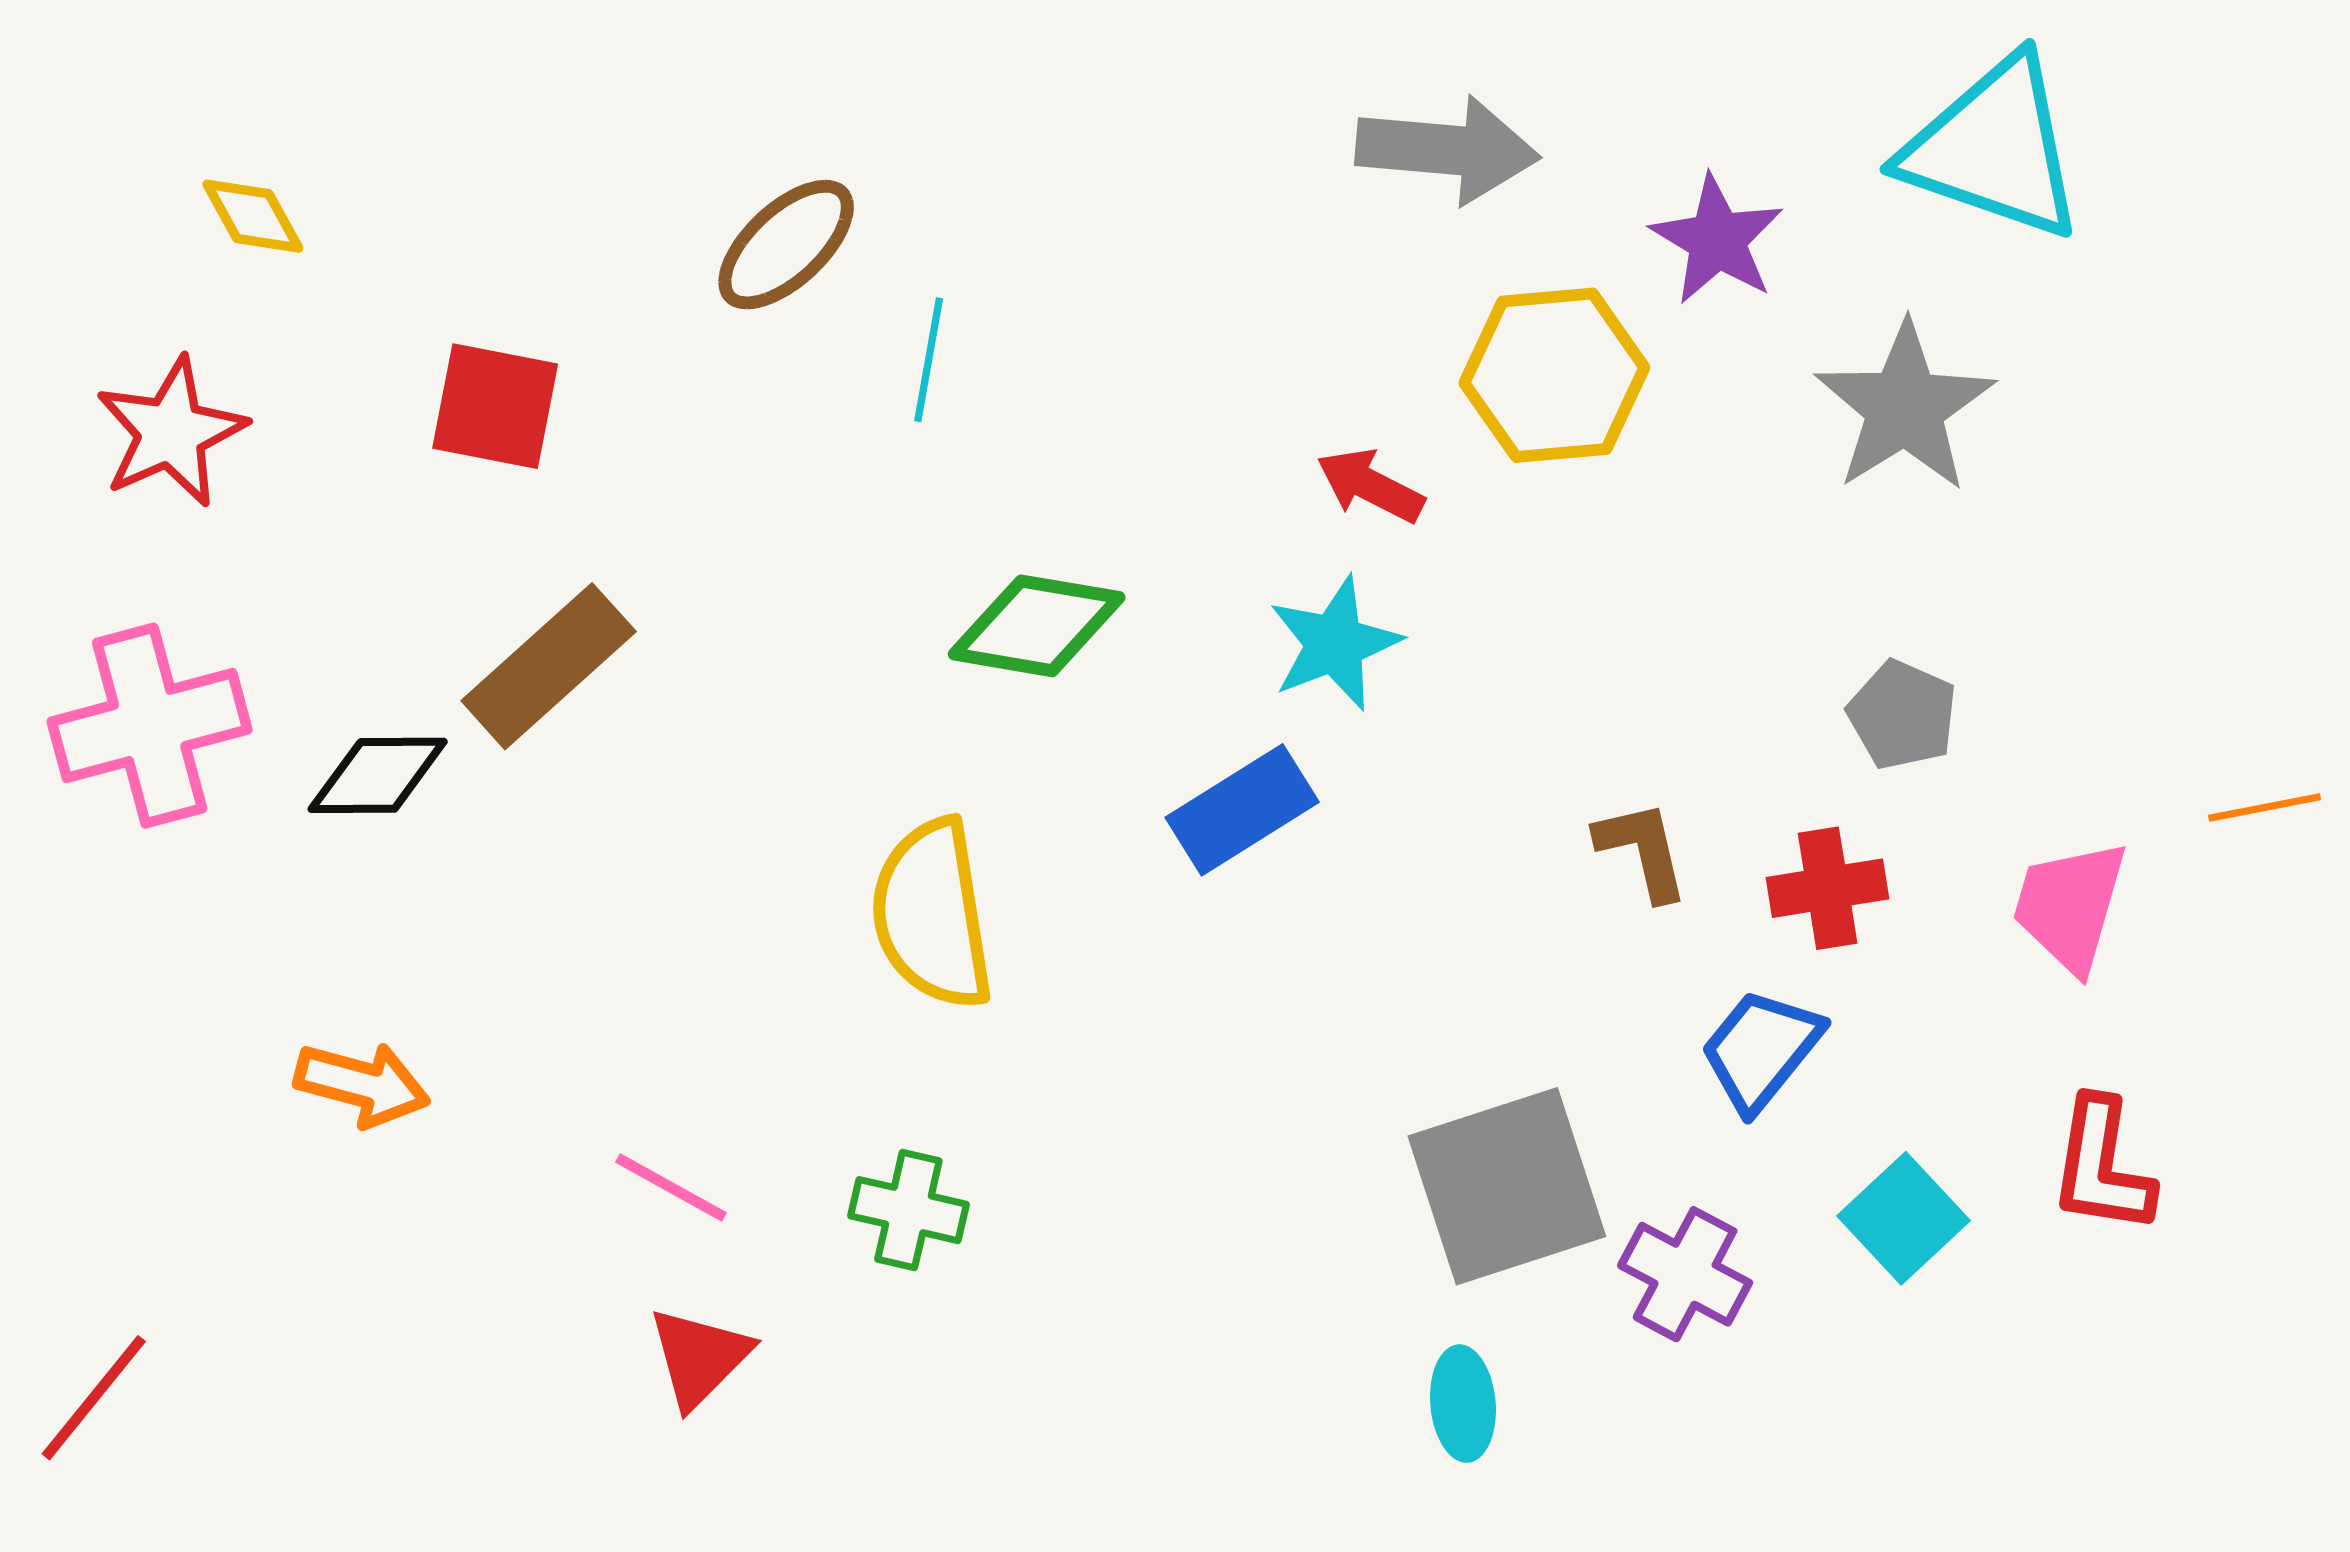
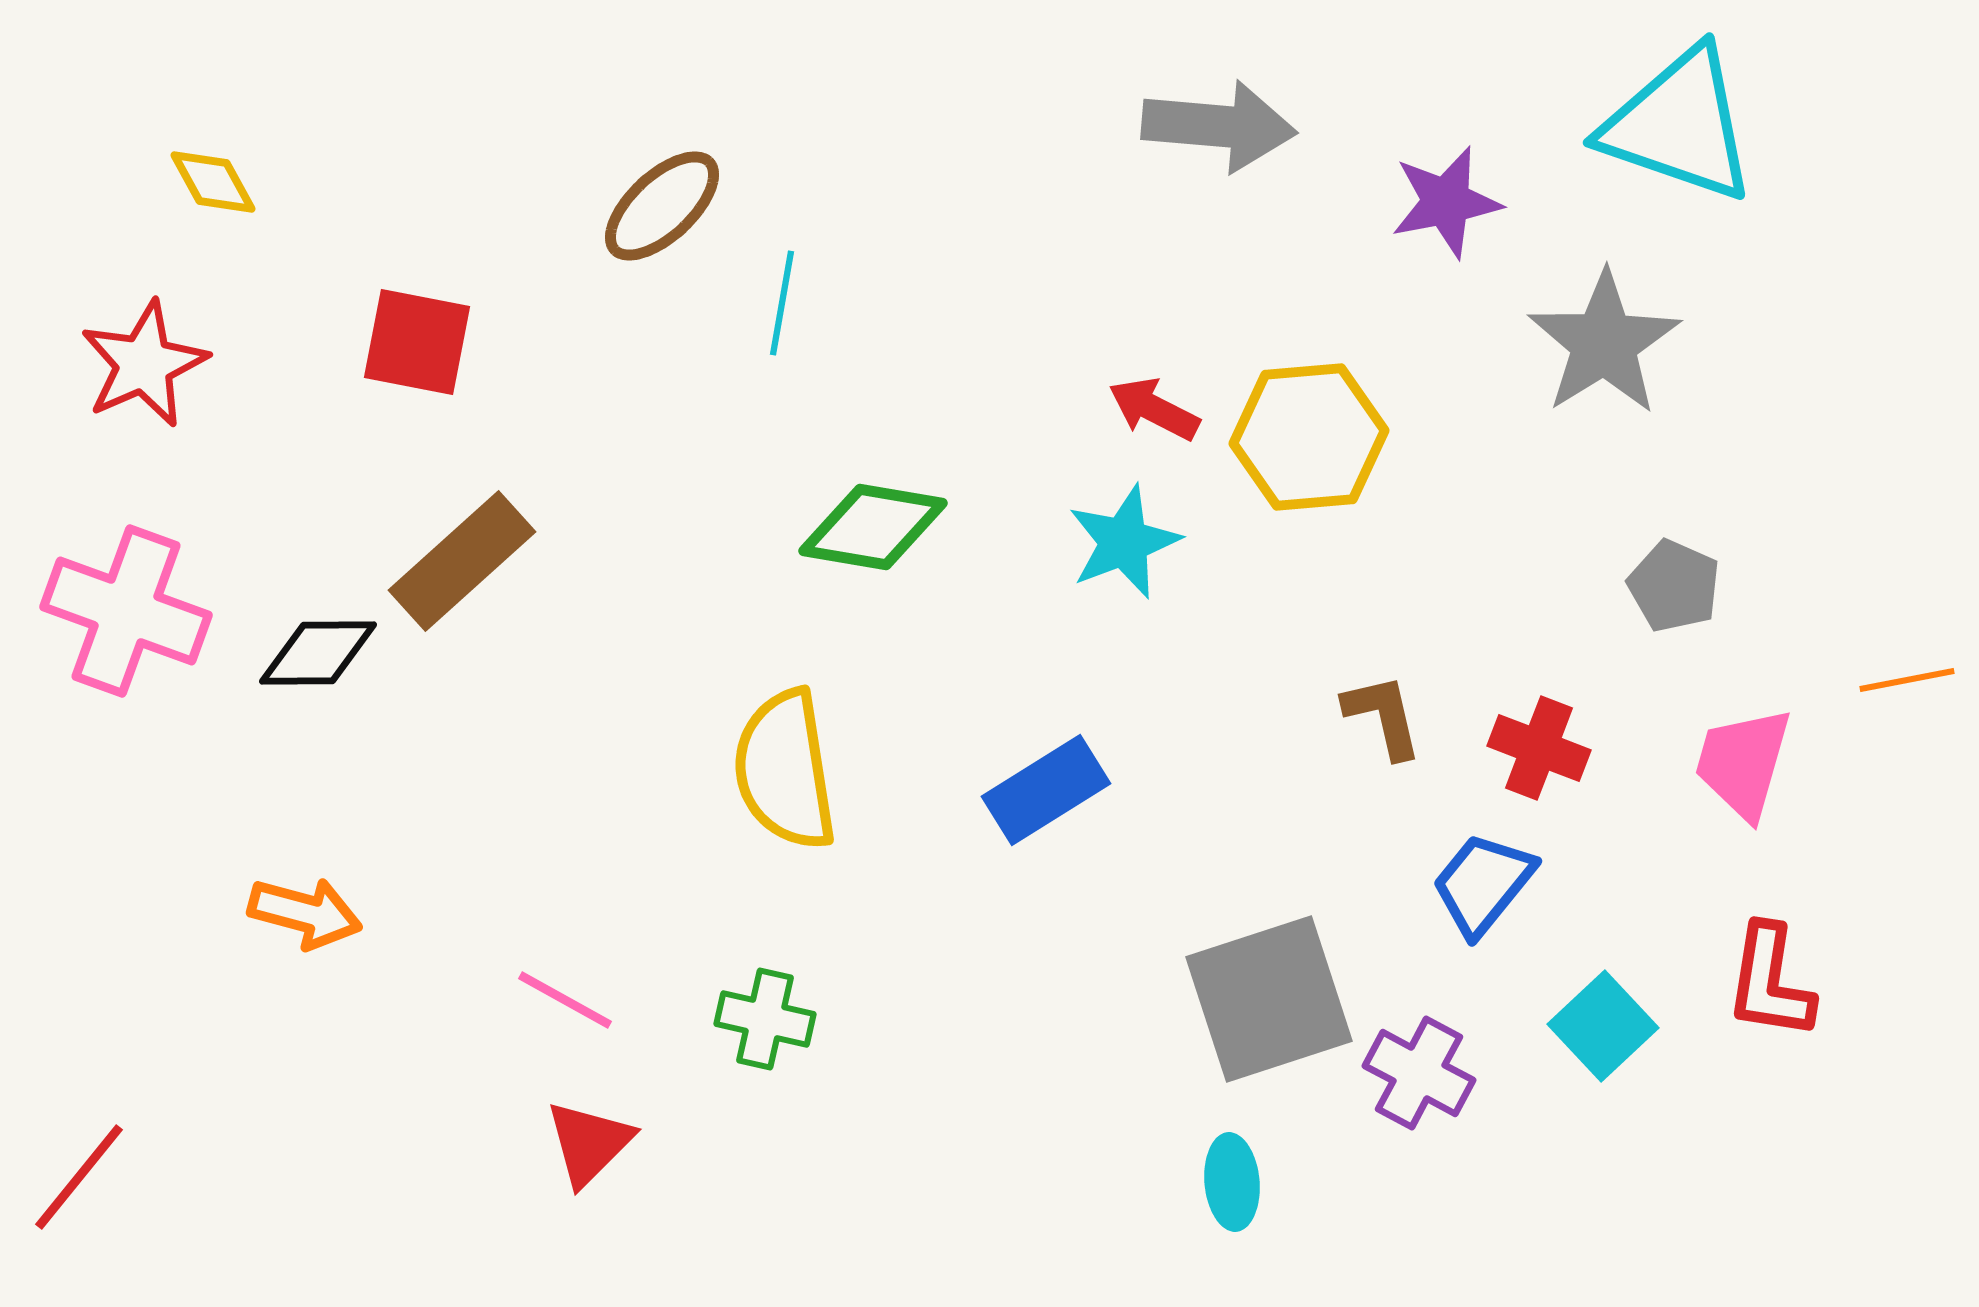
purple star: (1717, 240) -> (1446, 202), turned 30
yellow hexagon: (1554, 375) -> (1309, 437), moved
gray pentagon: (1902, 715) -> (1674, 586), moved
pink cross: (150, 726) -> (126, 611), turned 35
blue rectangle: (1242, 810) -> (1046, 790), moved
red cross: (1828, 888) -> (1539, 748), turned 30

